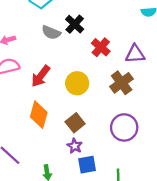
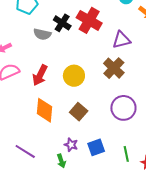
red cross: (101, 47) -> (89, 20), moved, size x1.4
purple star: (75, 146) -> (71, 145), moved

